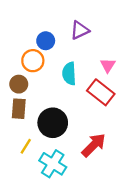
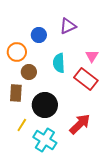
orange circle: (33, 61) -> (17, 52), moved
brown circle: (19, 84) -> (29, 72), moved

